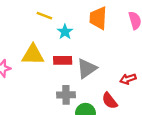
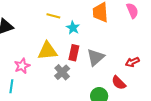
red rectangle: (63, 60) -> (74, 53), turned -70
gray cross: (66, 95) -> (62, 72), moved, turned -35

